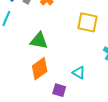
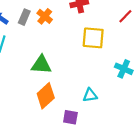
cyan triangle: (79, 73) -> (90, 95), turned -32

